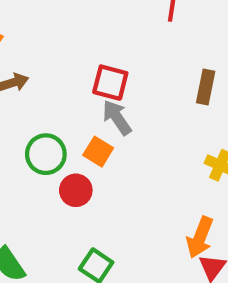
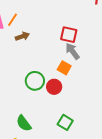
green circle: (46, 154) -> (35, 81), moved

